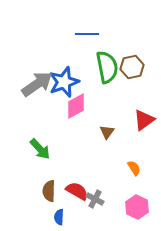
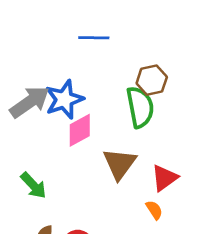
green semicircle: (107, 67) -> (140, 107), moved
red triangle: (144, 120) -> (165, 178), moved
brown triangle: (107, 132) -> (120, 164), size x1.8

